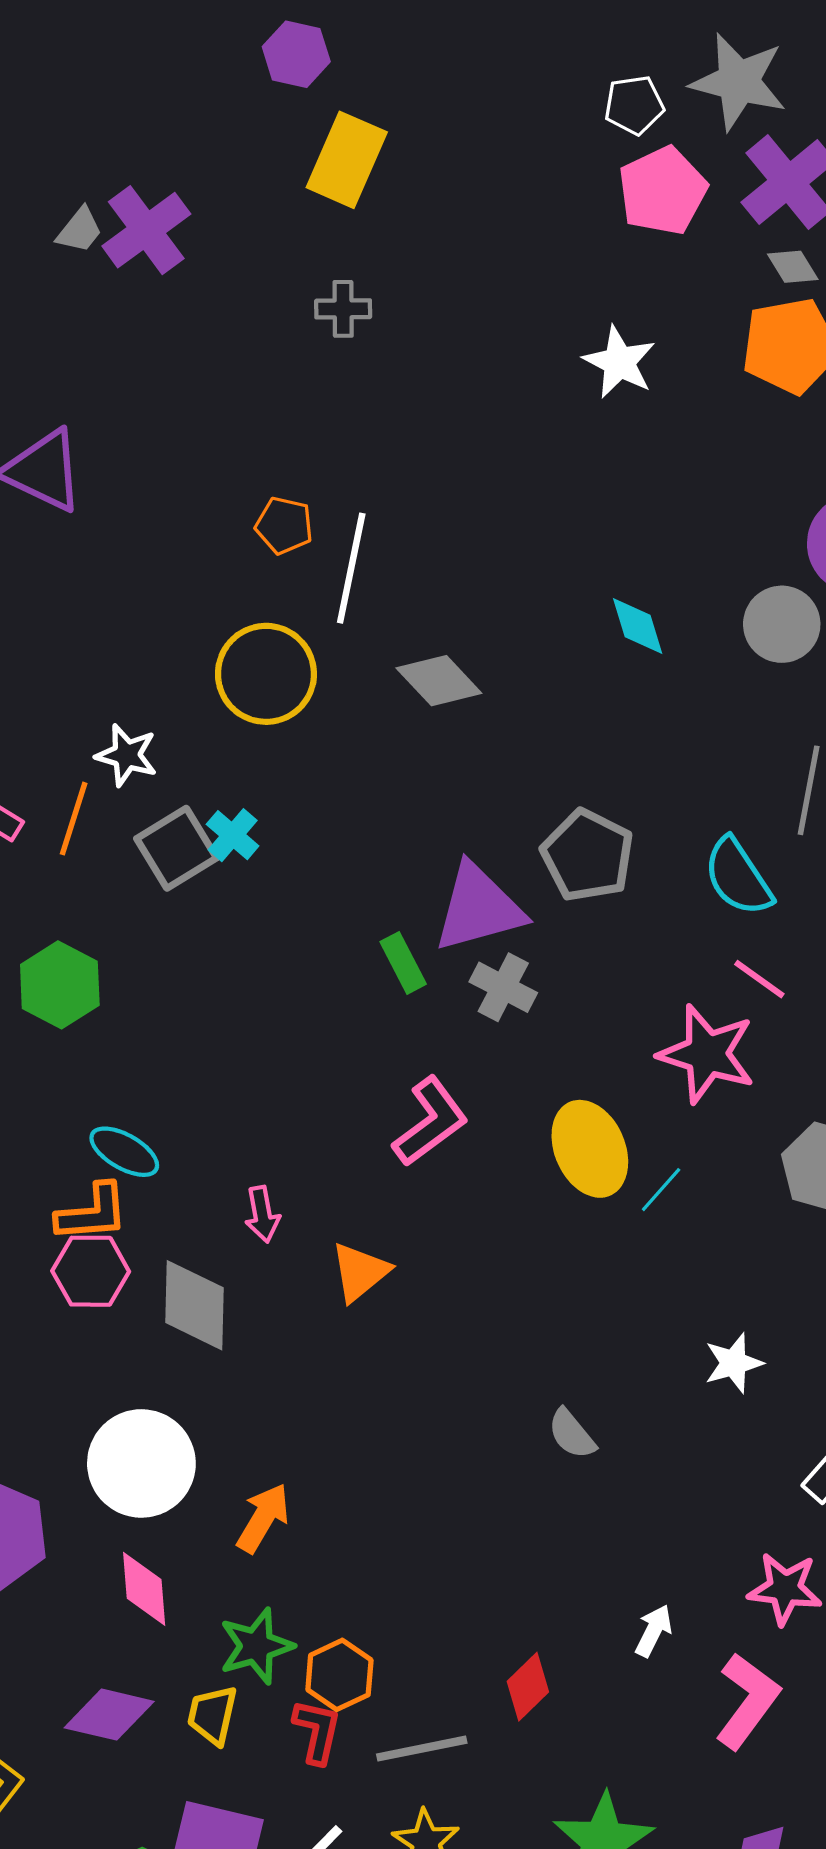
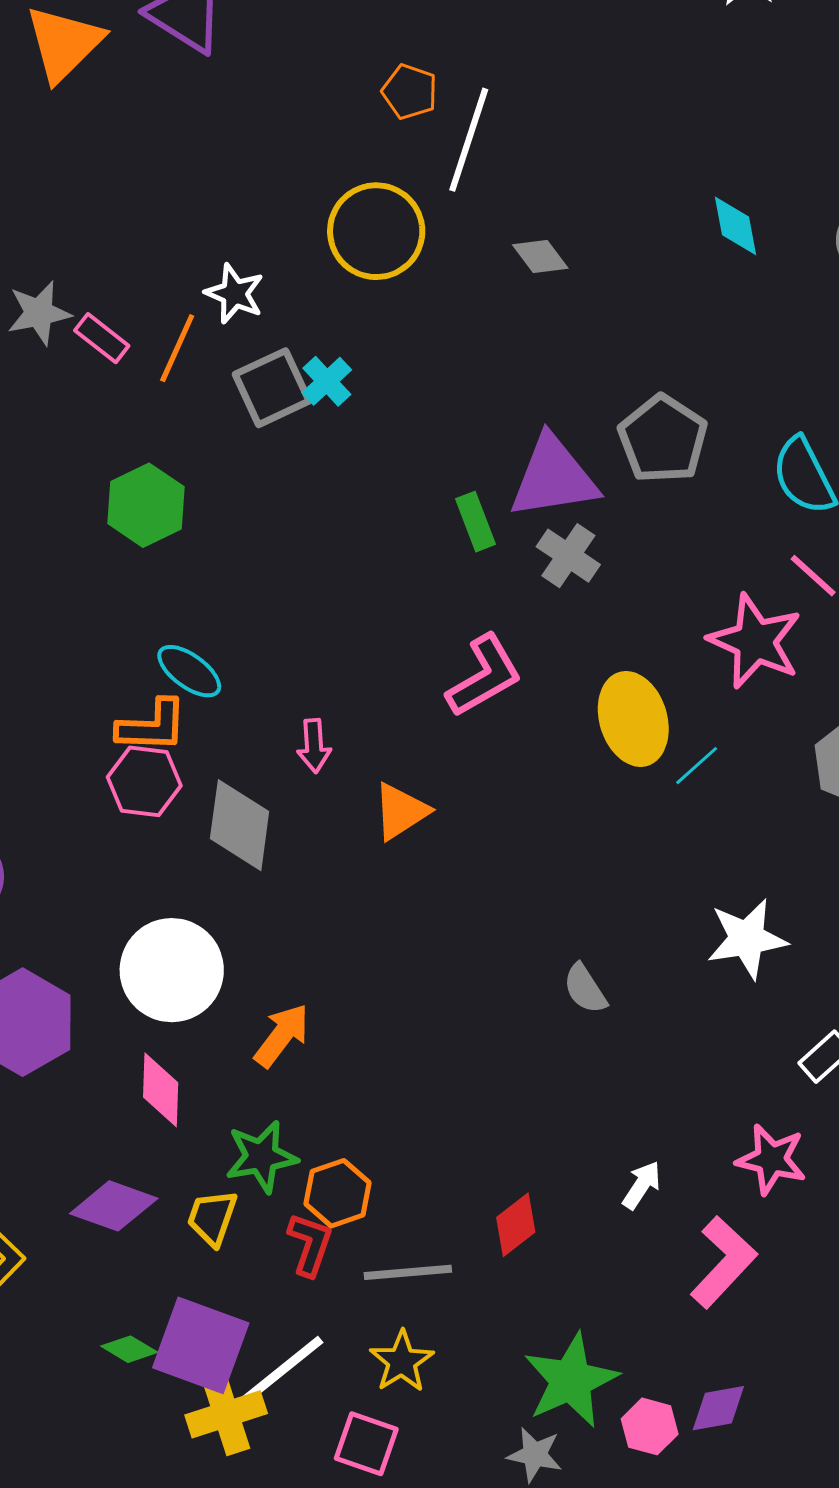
gray diamond: (439, 681) -> (540, 256), size x0.7
white star: (734, 1363) -> (747, 939), size x1.4

